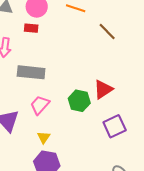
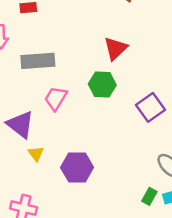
red triangle: (103, 89) -> (116, 48), moved
yellow triangle: (44, 137) -> (36, 154), moved

